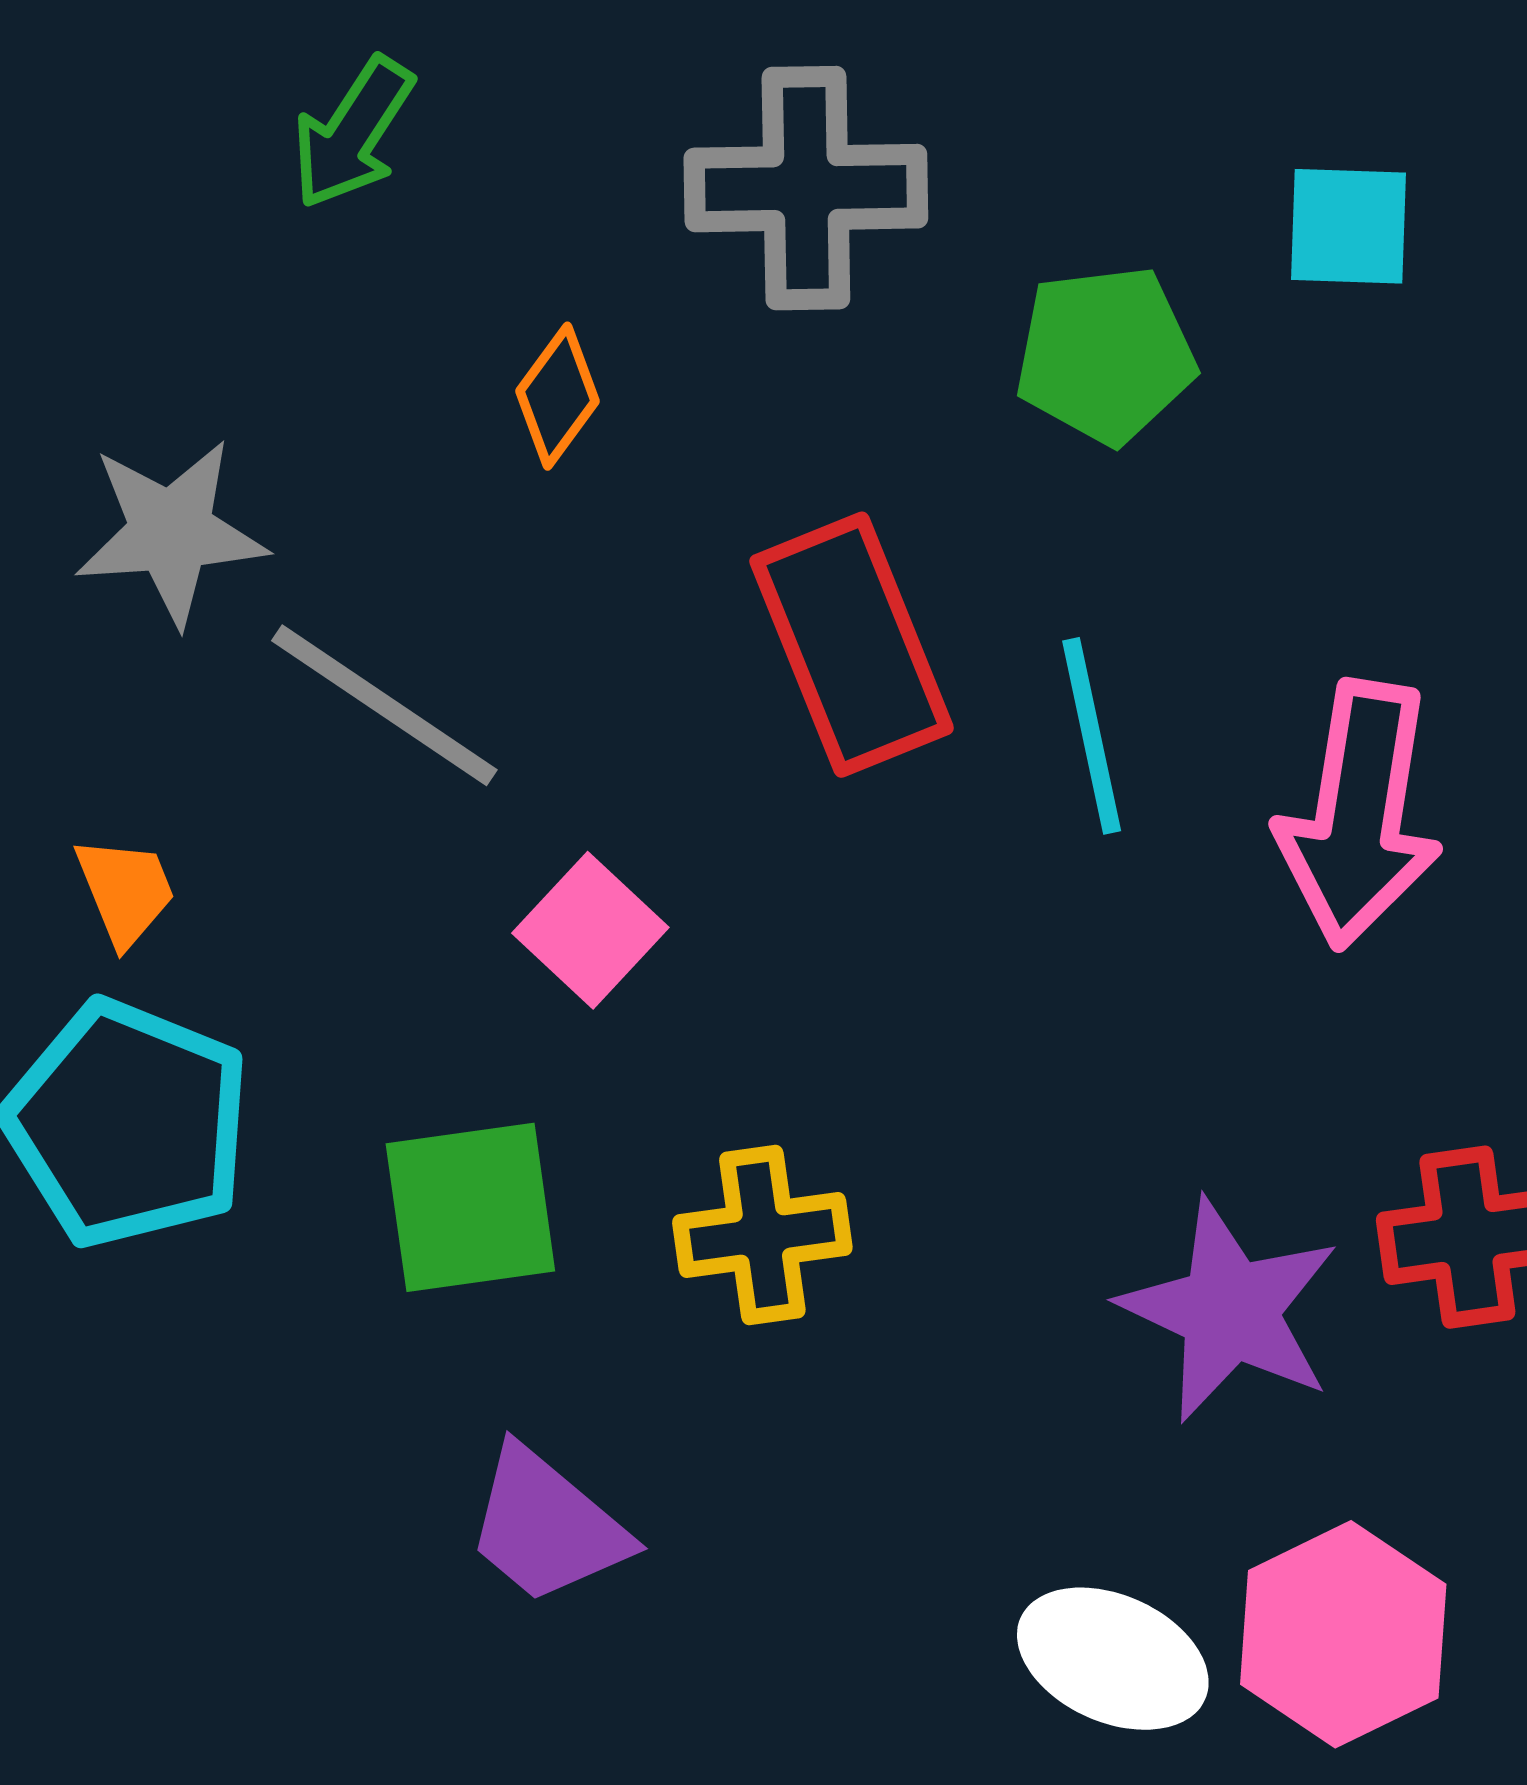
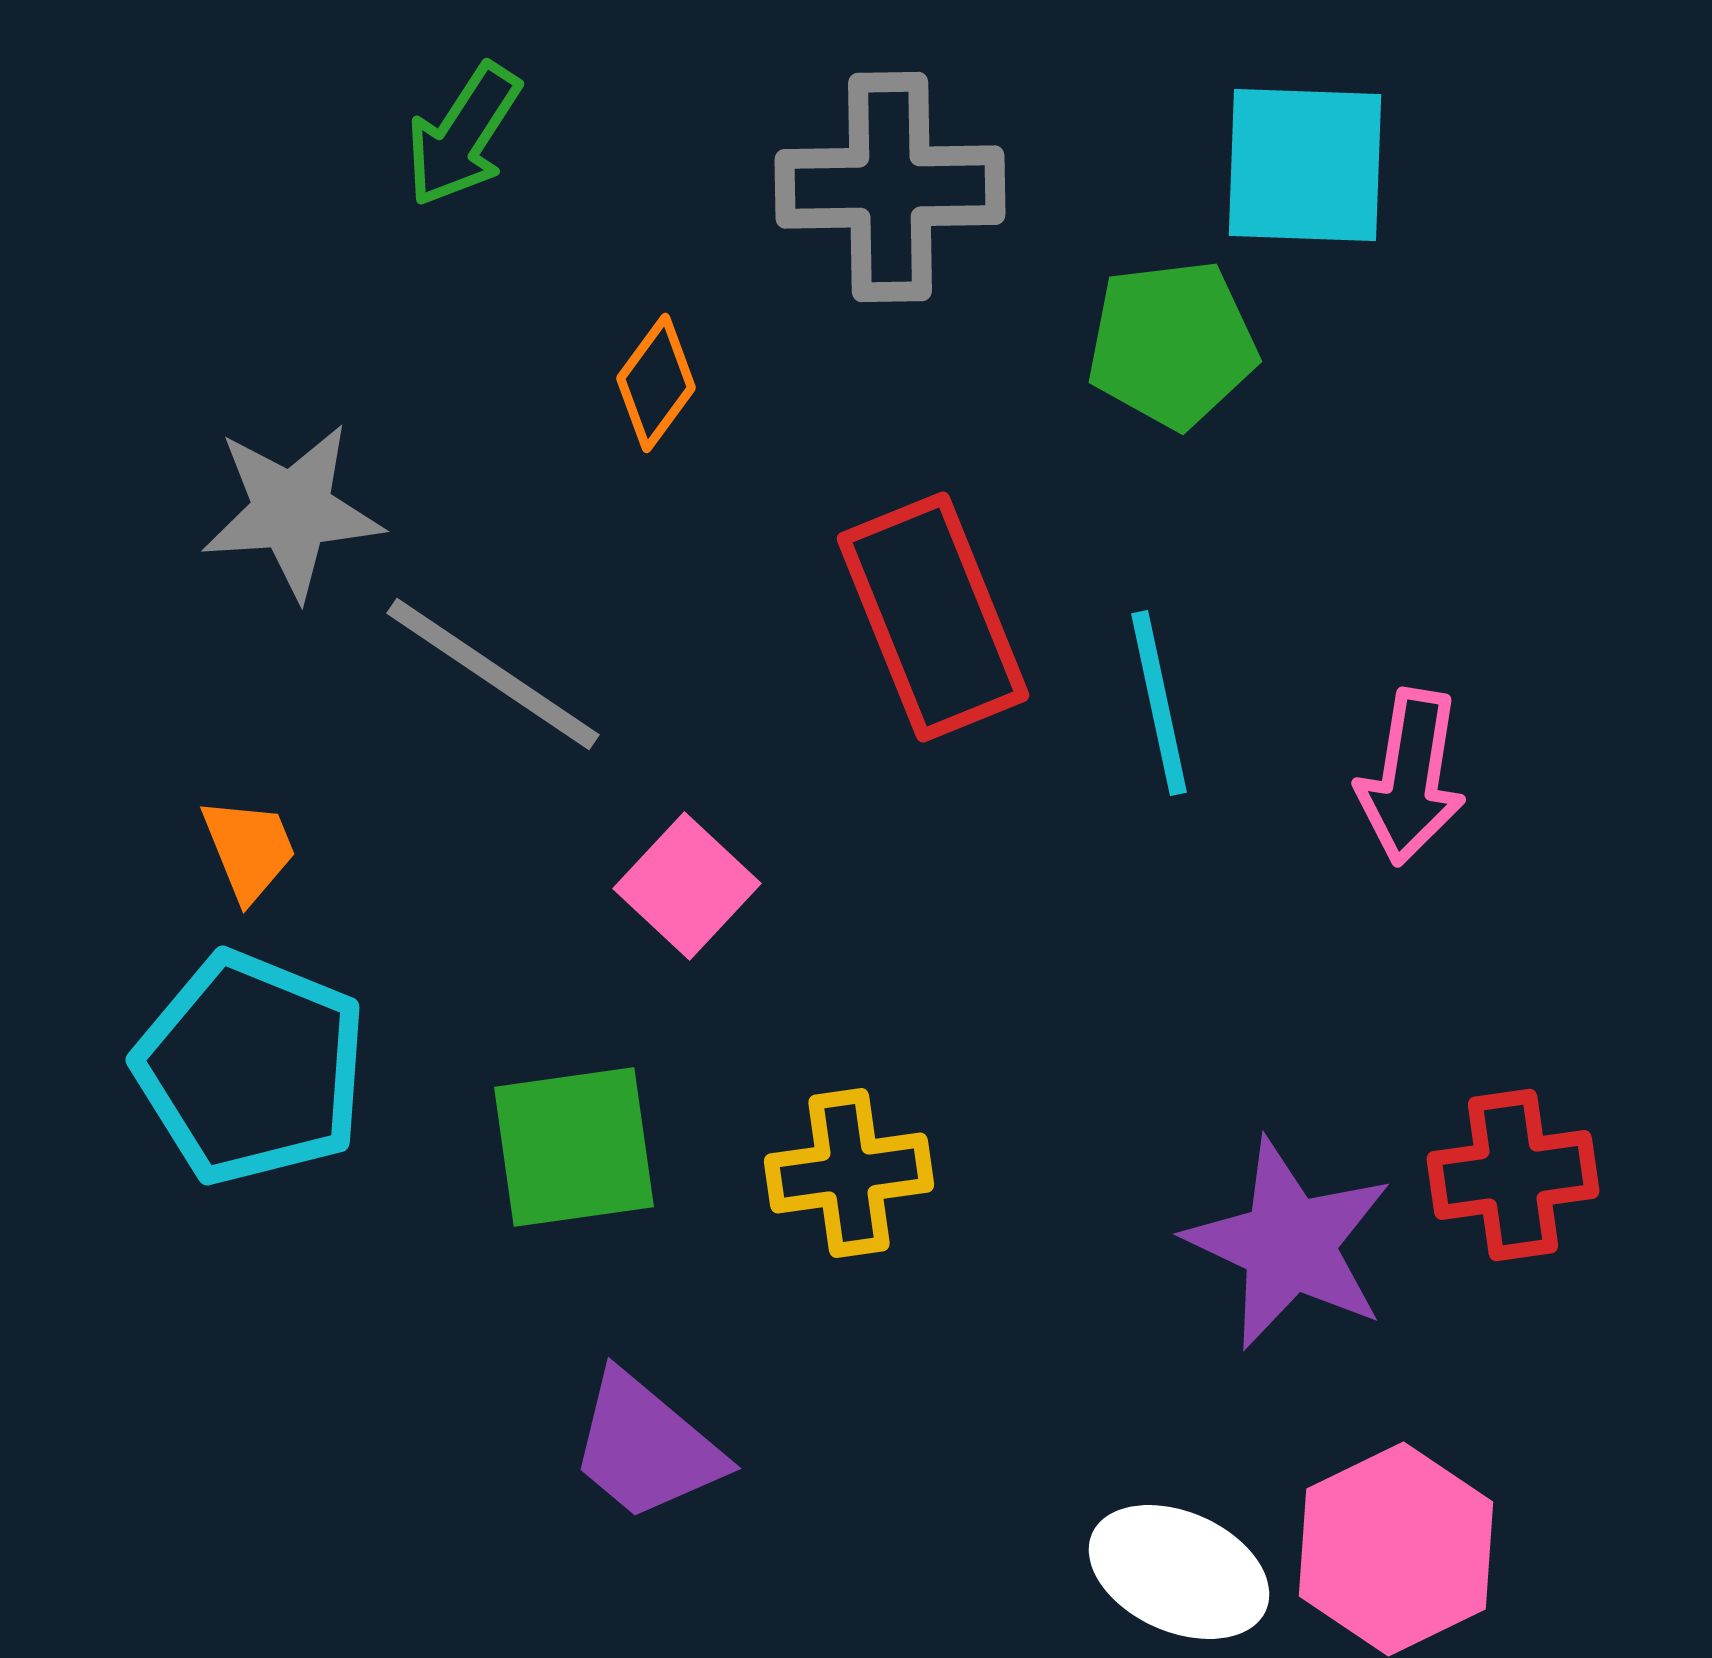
cyan square: (1349, 226) -> (1305, 165), moved, size x1.4
pink arrow: (1359, 815) -> (1411, 777), size x0.7

